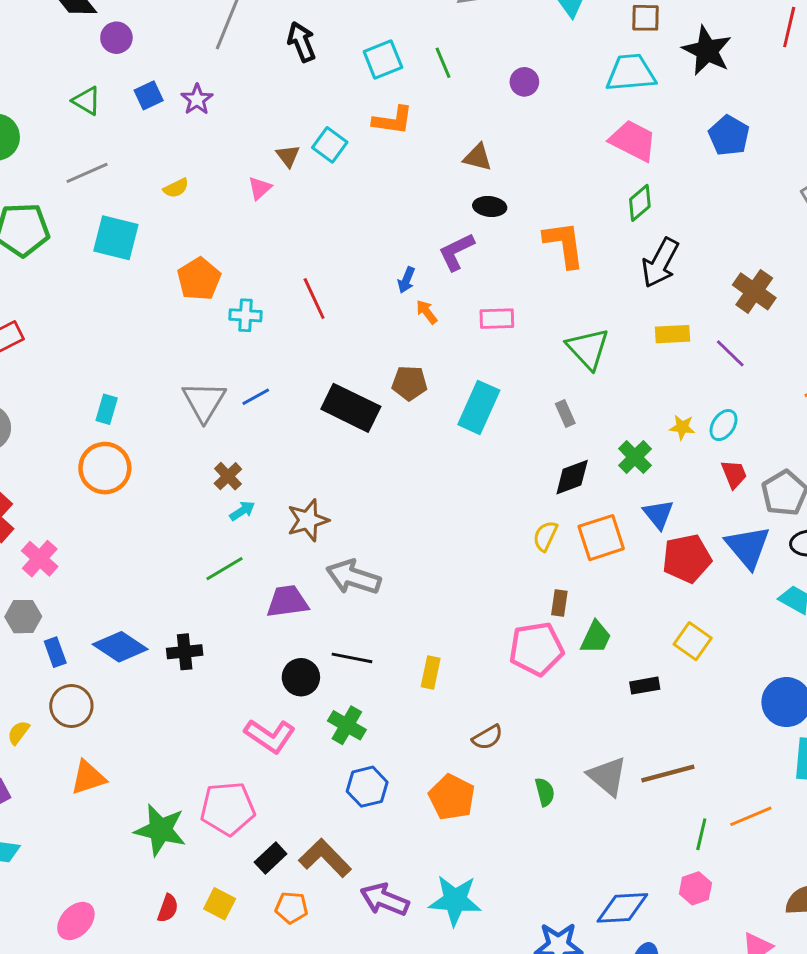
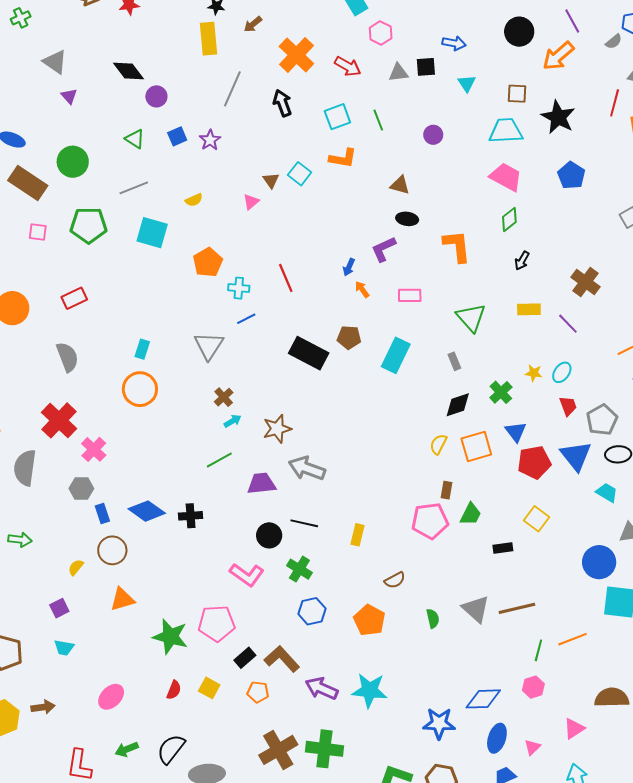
black arrow: (660, 263) -> (522, 261), size x0.6
blue line: (256, 397) -> (246, 319), moved

